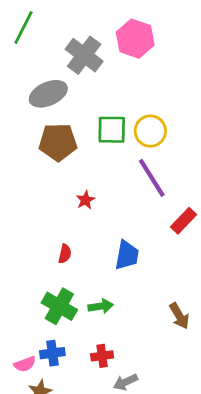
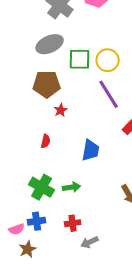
gray ellipse: (48, 94) -> (50, 44), moved
brown pentagon: (58, 142) -> (47, 84), moved
red semicircle: (65, 254) -> (46, 141), moved

